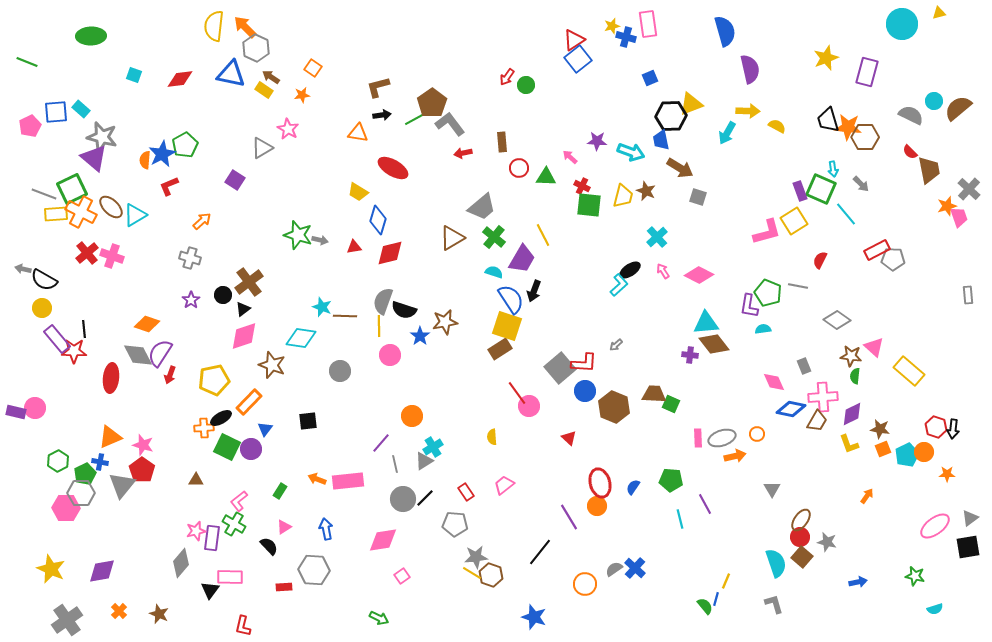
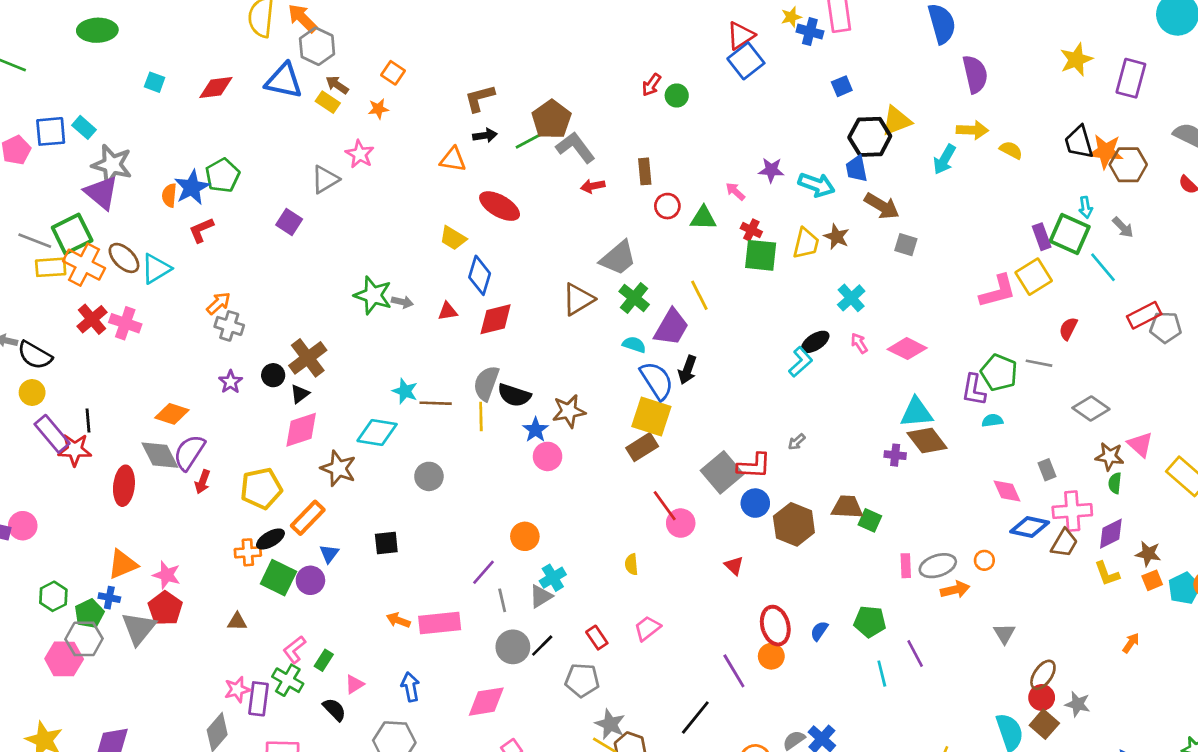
orange arrow: (202, 221) -> (219, 303), moved
pink circle: (390, 355) -> (548, 456), moved
green rectangle: (280, 491) -> (324, 660), moved
gray star: (476, 557) -> (610, 724), turned 30

